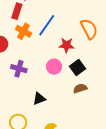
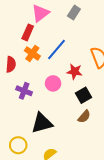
pink circle: (54, 67) -> (53, 83), moved
brown semicircle: (80, 88) -> (84, 117), turned 144
black triangle: (39, 99) -> (42, 123), size x1.6

